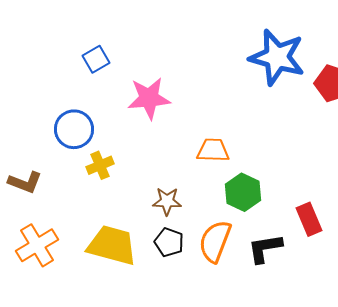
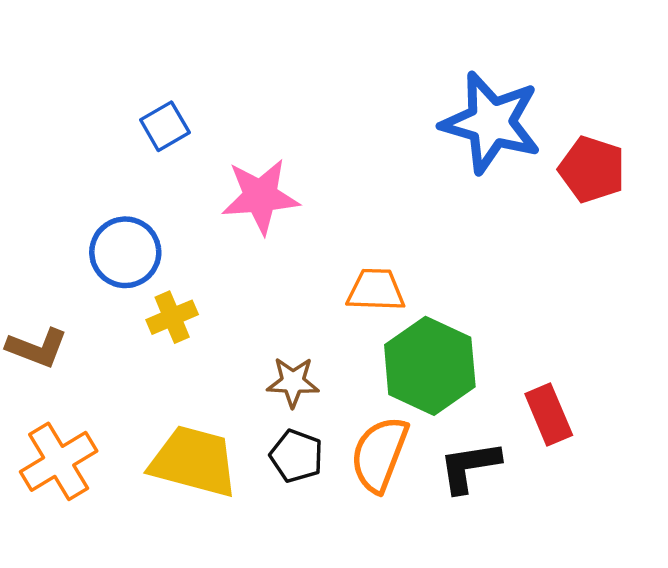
green hexagon: (243, 192) -> (430, 366), size x1.4

